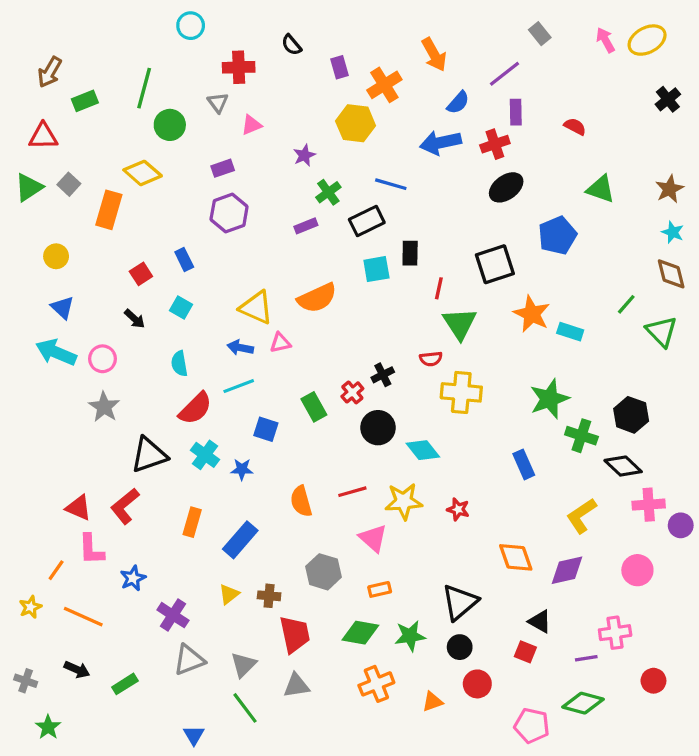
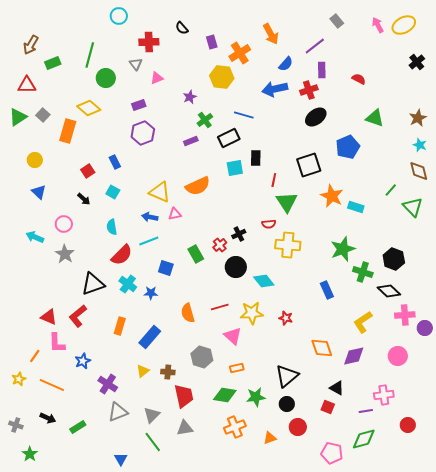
cyan arrow: (56, 352) -> (35, 237), moved, size x0.7
green diamond: (583, 703) -> (364, 439), turned -30

